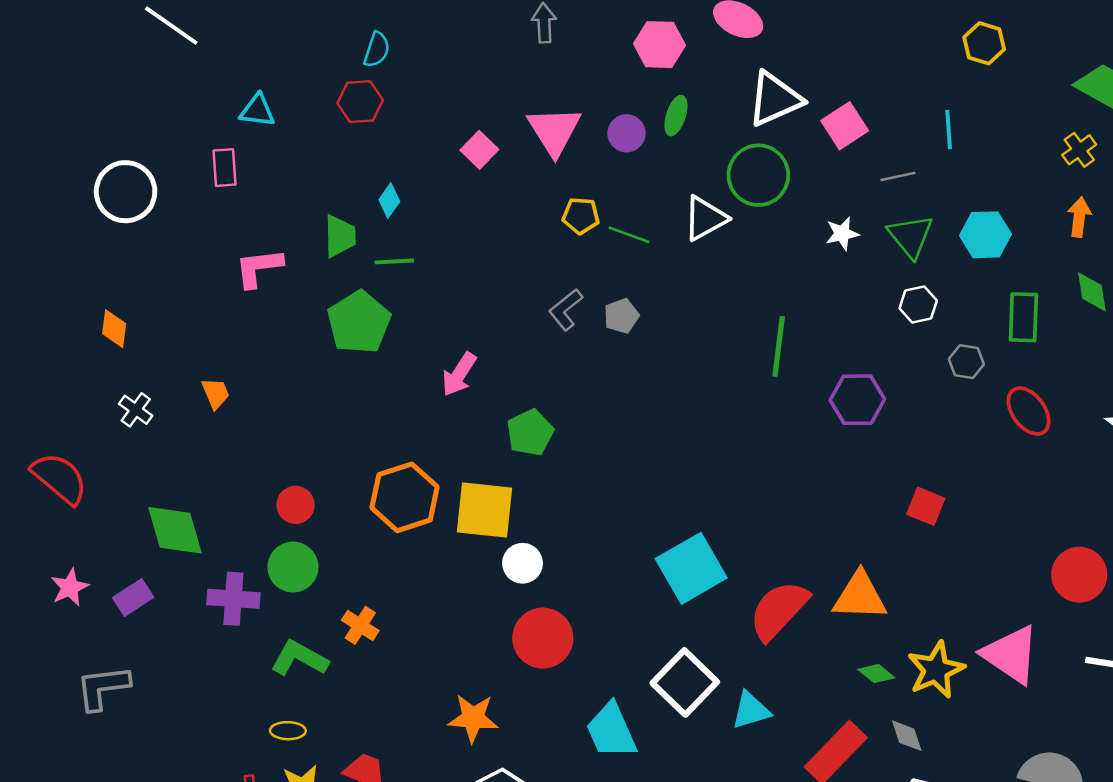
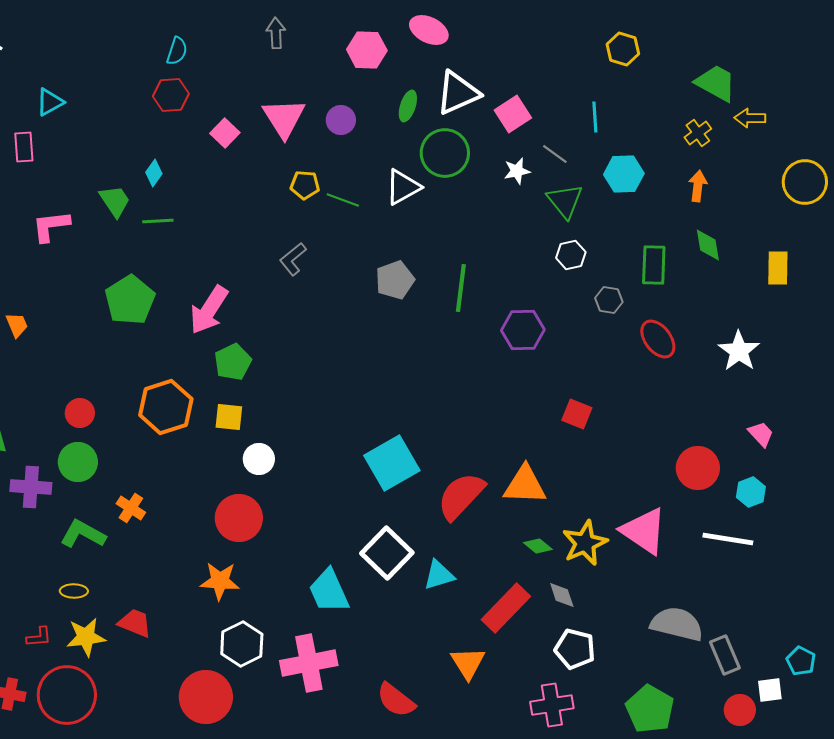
cyan semicircle: (377, 50) -> (177, 51), moved
red hexagon: (360, 102) -> (171, 95), moved
cyan triangle: (257, 110) -> (50, 102), turned -36
green ellipse: (676, 116) -> (408, 106), moved
gray line: (898, 176) -> (555, 154), turned 48
white star: (842, 234) -> (517, 171), moved
cyan hexagon: (985, 235) -> (624, 174), moved
green trapezoid: (340, 236) -> (115, 201), turned -33
gray pentagon: (621, 316) -> (395, 280), moved, size x1.4
green pentagon: (359, 322) -> (130, 300), moved
pink arrow: (459, 374) -> (209, 310), size x1.4
green pentagon: (530, 433) -> (233, 362), moved
yellow square: (484, 510) -> (229, 417), size x0.6
red circle: (543, 638) -> (239, 518), moved

